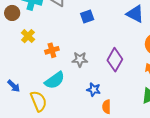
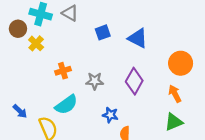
blue triangle: (135, 14) -> (138, 38), moved
yellow cross: (28, 36) -> (36, 43), moved

